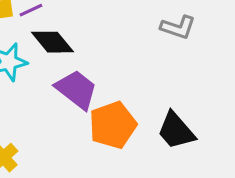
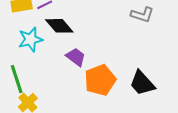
purple trapezoid: (76, 90) -> (76, 57), size x0.7

